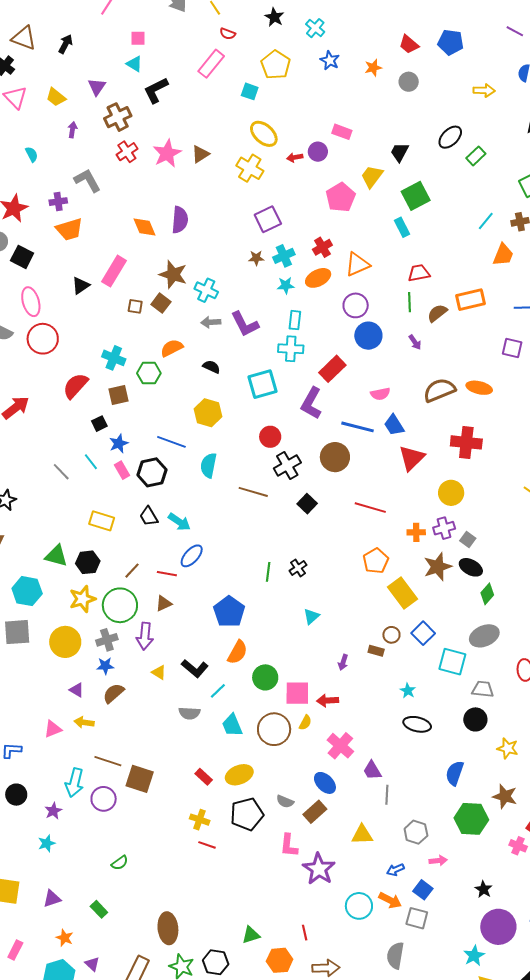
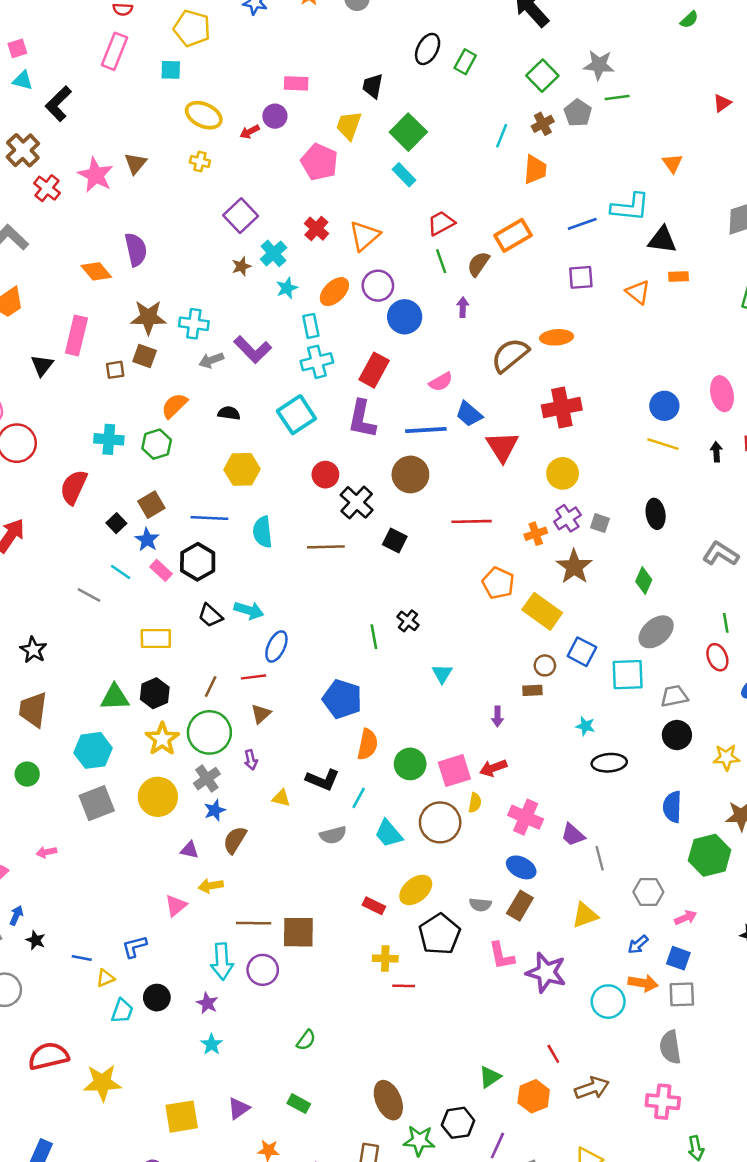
yellow cross: (250, 168) -> (200, 162), size x0.6
orange ellipse: (318, 278) -> (334, 292), moved
purple arrow: (415, 342) -> (463, 307), turned -126
brown square: (119, 395) -> (151, 505), moved
black ellipse: (471, 567) -> (656, 514), moved, turned 70
purple arrow: (145, 636) -> (251, 760), size x0.6

